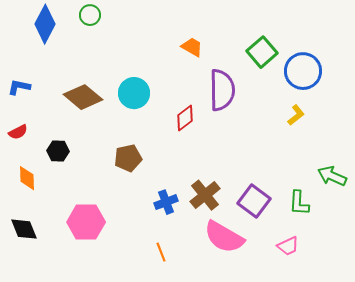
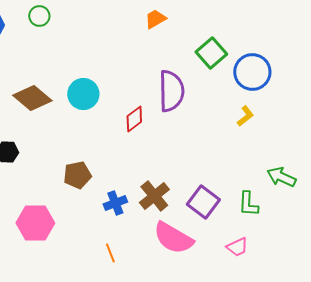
orange trapezoid: (192, 47) -> (155, 19), moved, turned -60
brown pentagon: (128, 158) -> (77, 175), moved

